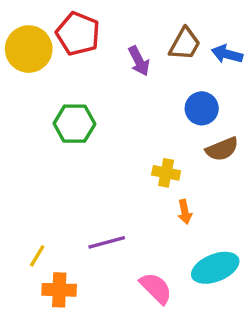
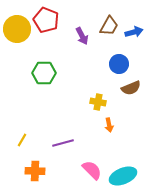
blue arrow: (227, 54) -> (134, 32), turned 150
yellow line: (37, 256) -> (22, 140), moved
cyan ellipse: (215, 268) -> (123, 176), moved

